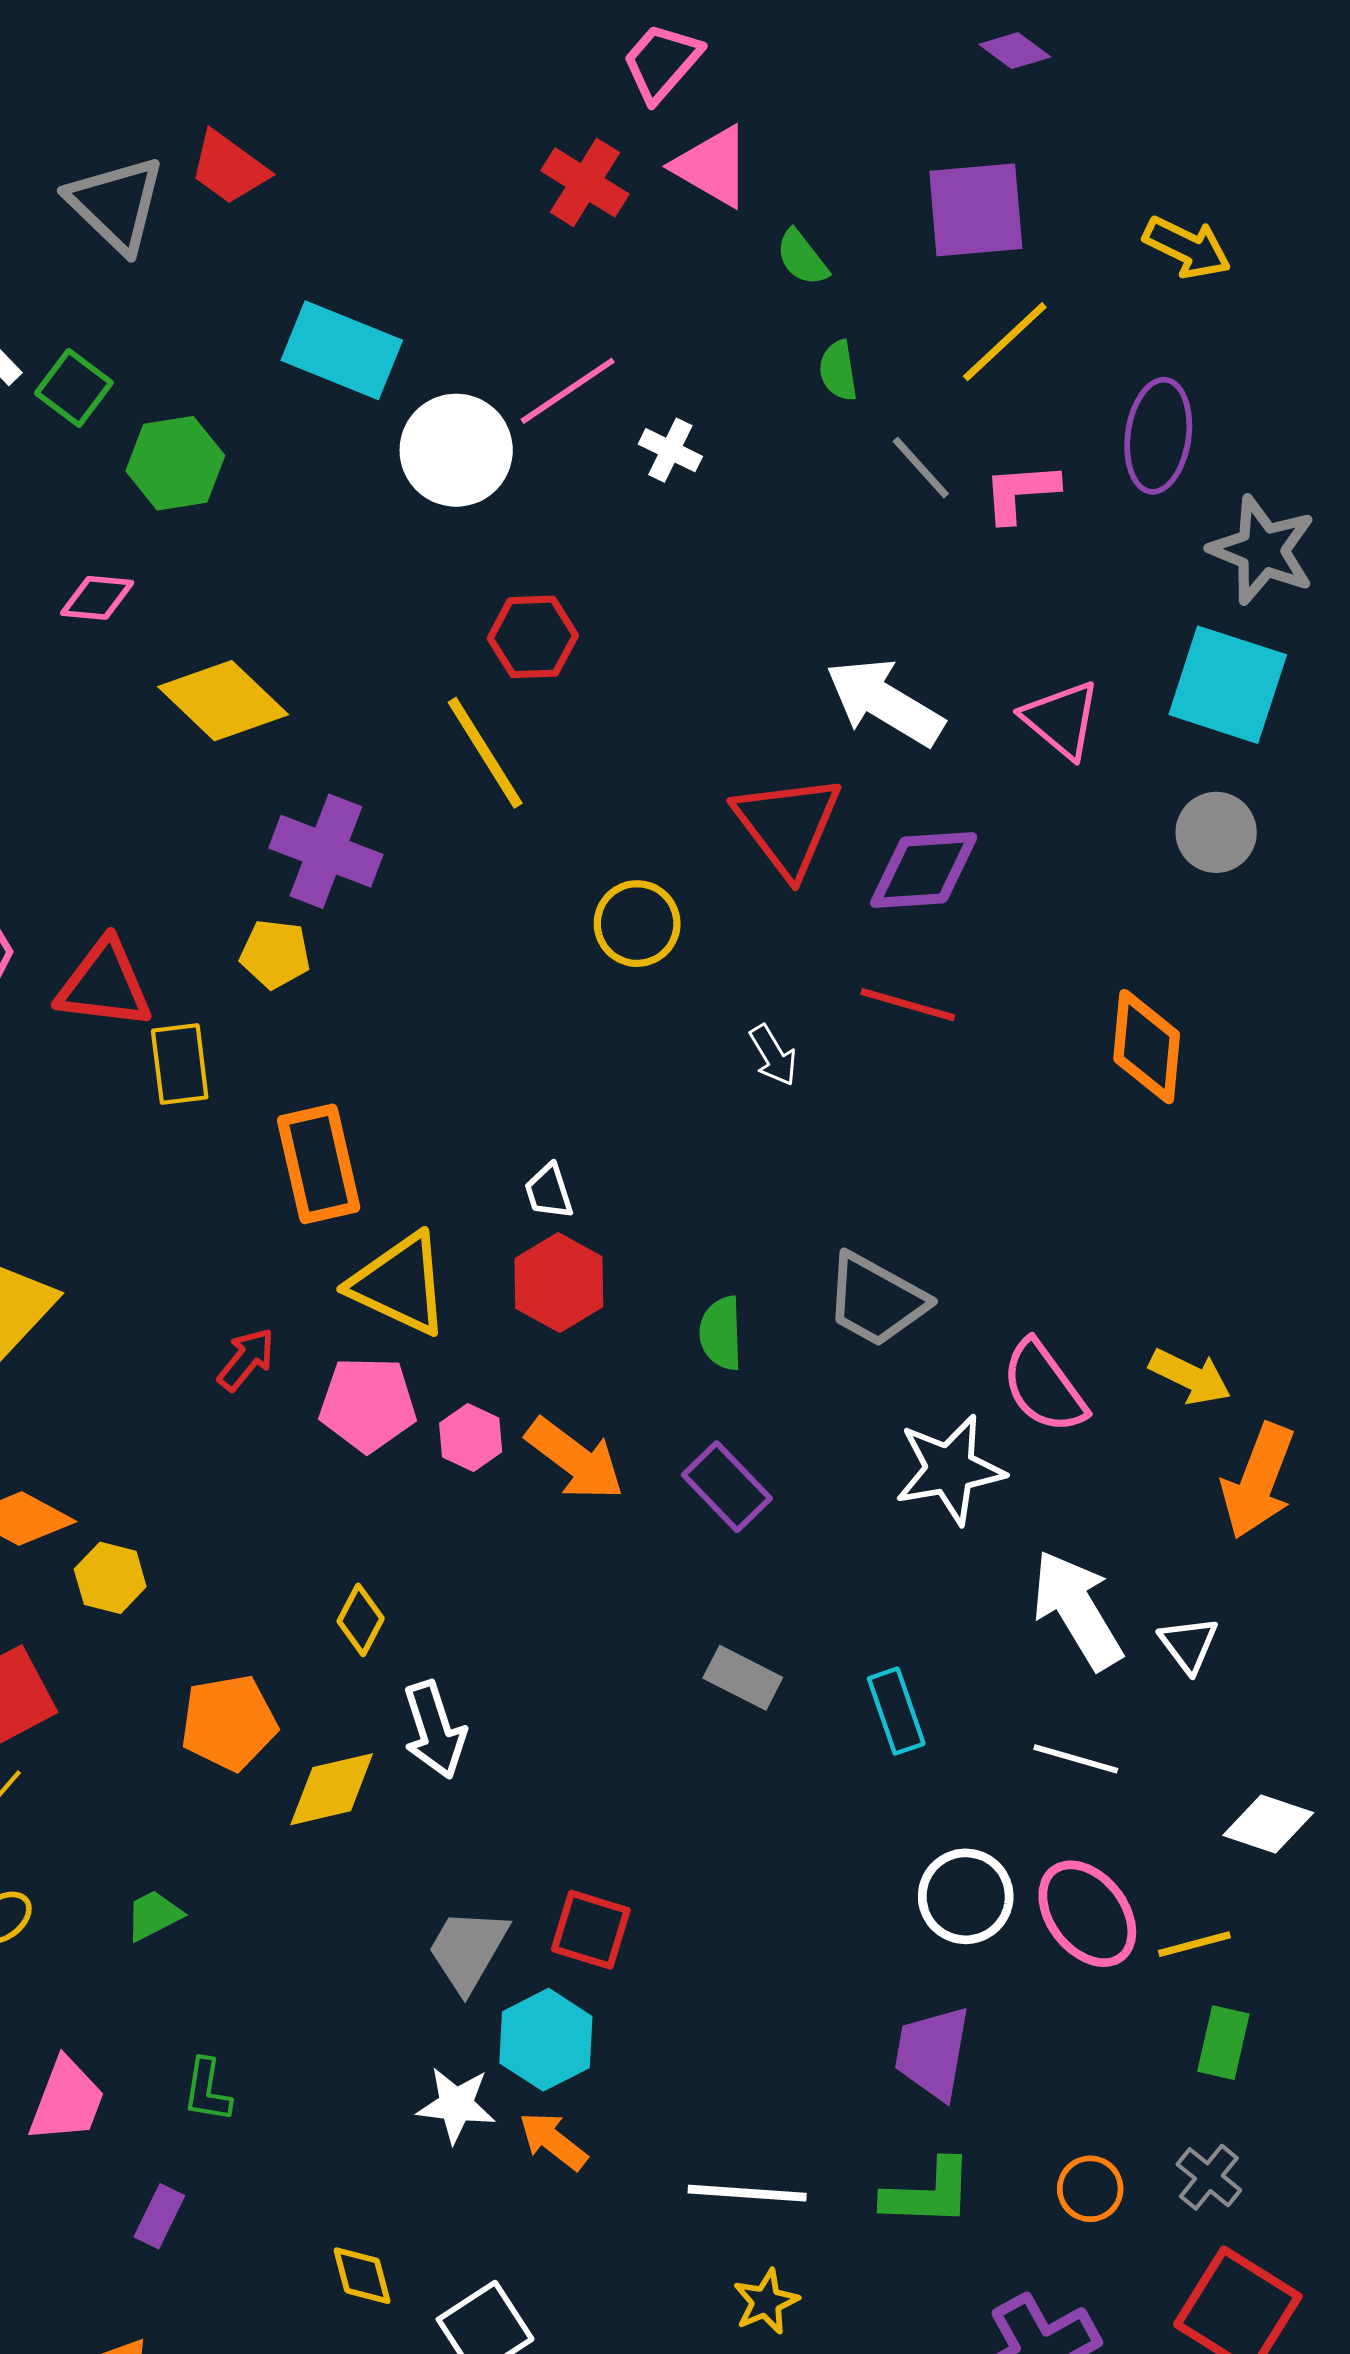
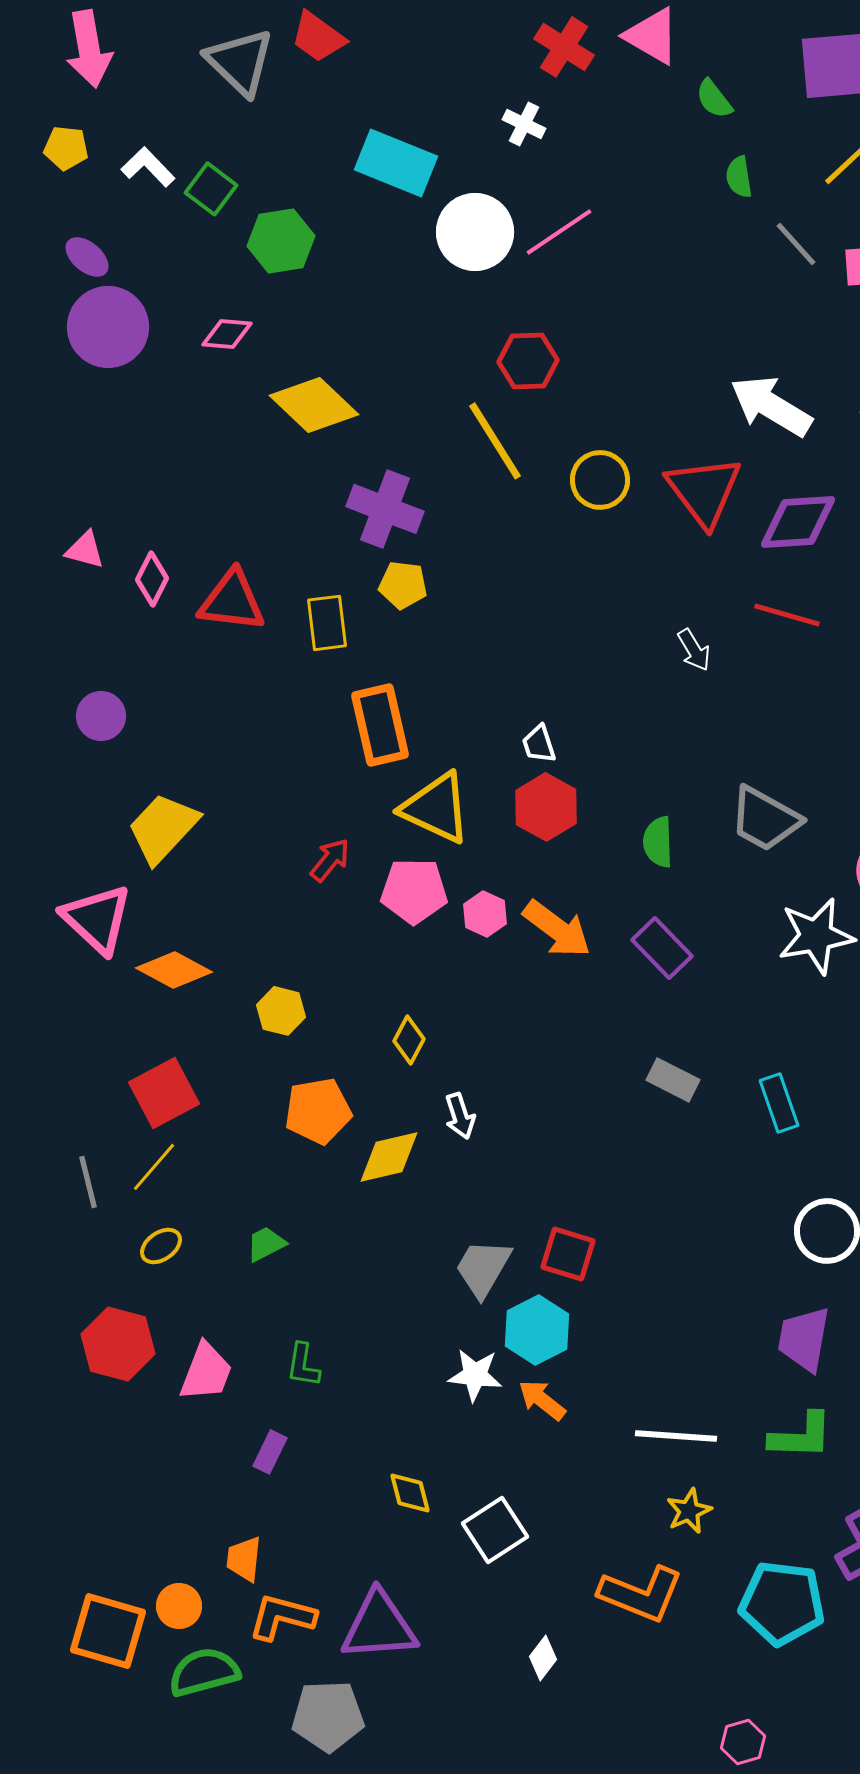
pink line: (568, 391) -> (559, 232), moved
white cross: (670, 450) -> (524, 124), moved
yellow circle: (637, 924) -> (600, 480), moved
yellow pentagon: (275, 954) -> (403, 585), moved
yellow rectangle: (180, 1064) -> (327, 623), moved
yellow hexagon: (110, 1578) -> (281, 1011), moved
white arrow: (434, 1730) -> (460, 1116), size x0.7

